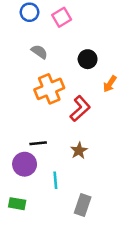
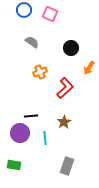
pink square: (62, 17) -> (50, 14), turned -35
orange cross: (49, 89) -> (40, 72), size x0.6
cyan line: (55, 180) -> (45, 138), moved

